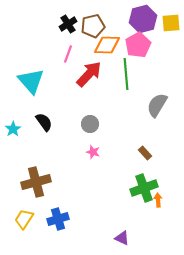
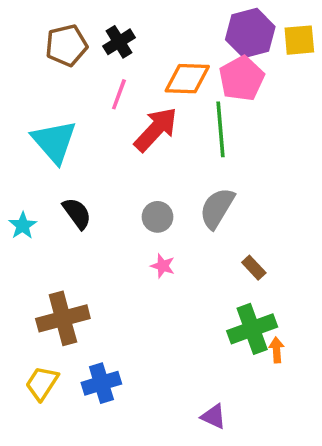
brown pentagon: (93, 26) -> (66, 45), moved
gray semicircle: (157, 105) -> (217, 208), moved

